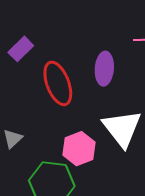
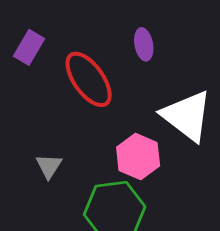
purple ellipse: (104, 69) -> (144, 44), size x0.7

